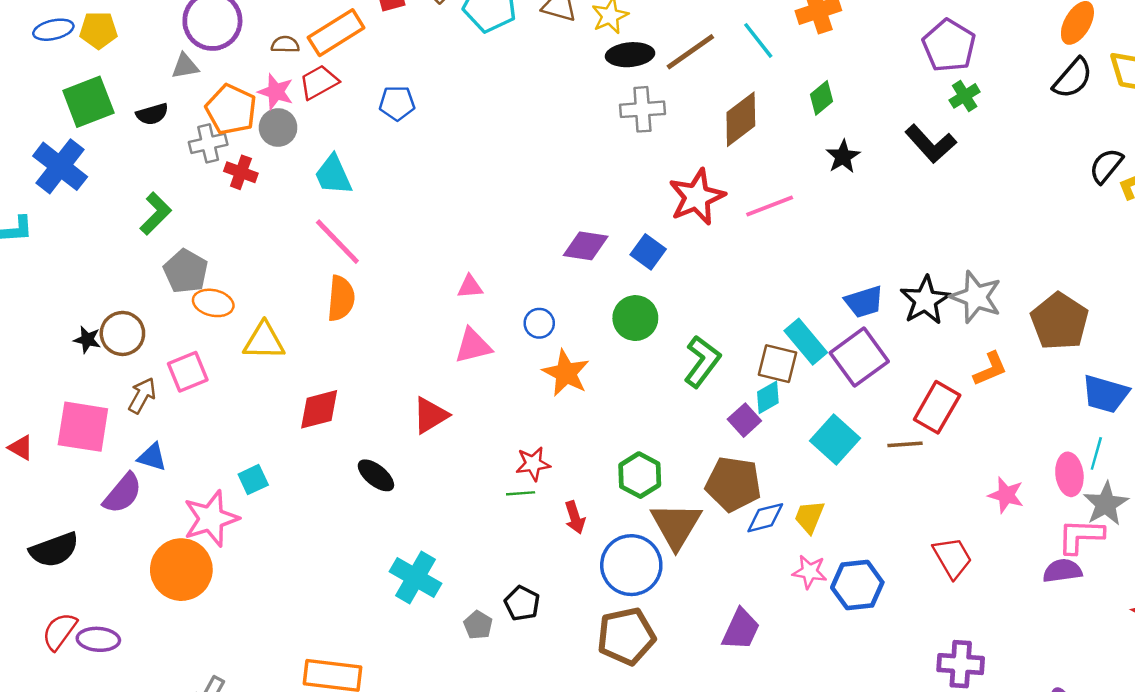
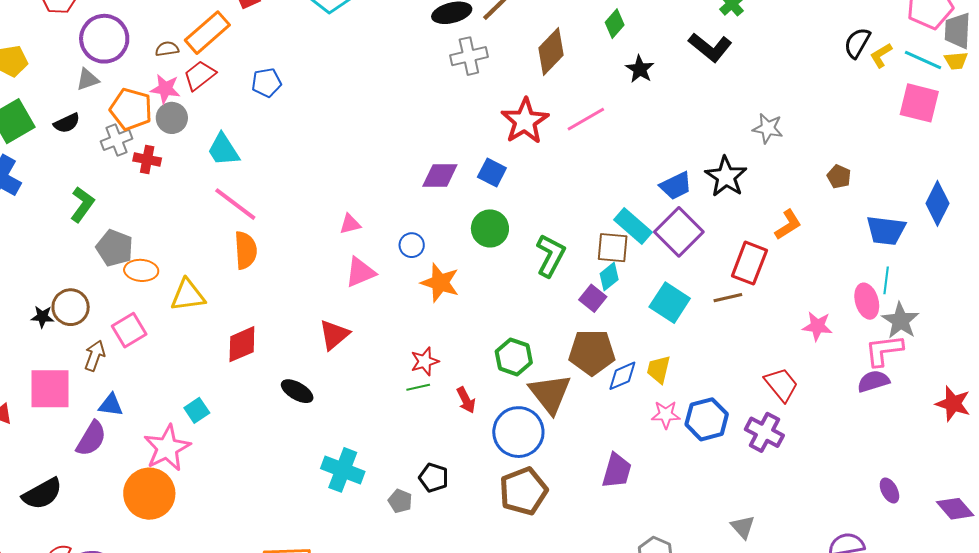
gray star: (976, 297) -> (768, 128), moved, size x0.7
brown pentagon: (1060, 321) -> (839, 177), size x0.5
purple cross: (961, 664) -> (764, 432), moved, turned 33

